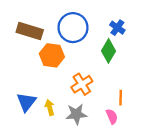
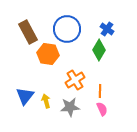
brown rectangle: (30, 31) -> (28, 32), turned 45
orange line: (121, 98) -> (100, 91), moved

